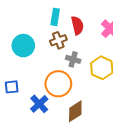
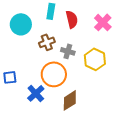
brown cross: (58, 40) -> (47, 42), moved
cyan circle: (23, 46) -> (21, 24), moved

